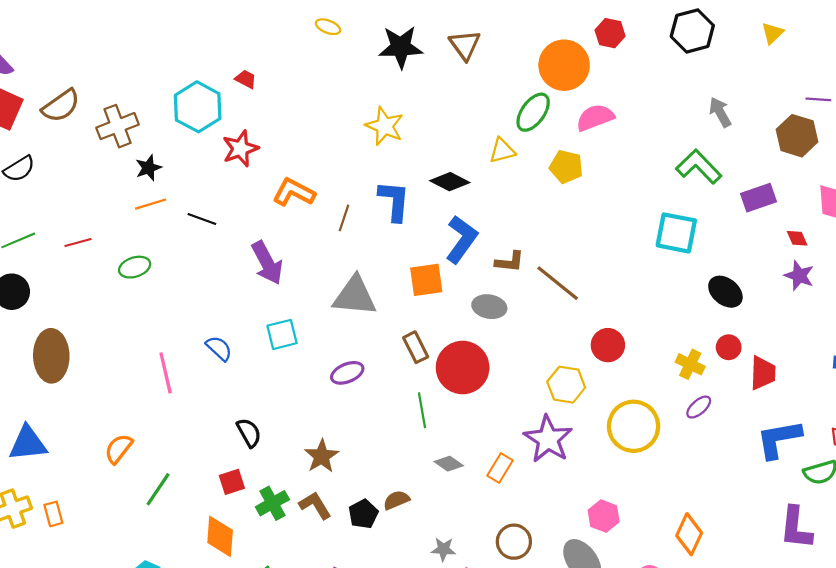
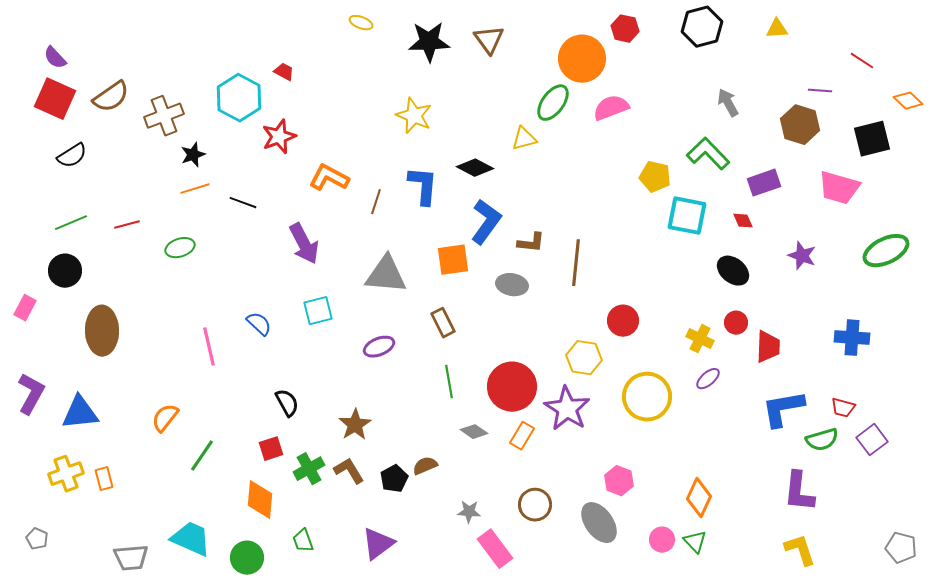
yellow triangle: (772, 33) -> (777, 29), turned 40
yellow pentagon: (566, 167) -> (655, 177), moved
red diamond: (797, 238) -> (743, 221), moved
brown line: (558, 283) -> (576, 263), turned 57
red circle: (463, 368) -> (512, 387), moved

